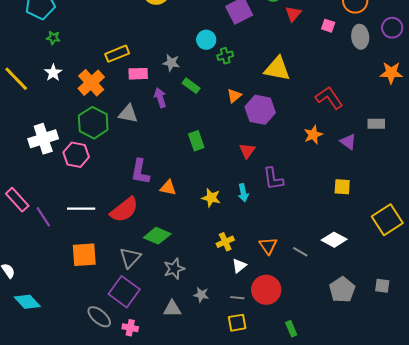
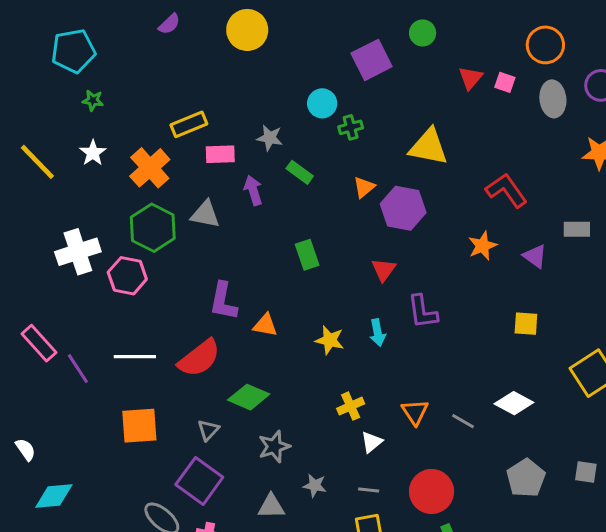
red triangle: (293, 14) -> (470, 78), moved
gray triangle: (130, 258) -> (208, 430), size x0.7
red circle: (266, 290) -> (432, 491), moved
cyan diamond: (27, 302) -> (54, 496), turned -52

